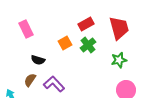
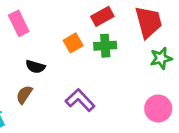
green cross: (88, 45) -> (105, 46), turned 35
green star: (119, 60) -> (161, 58), moved
purple L-shape: (54, 84) -> (80, 100), moved

